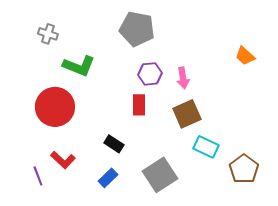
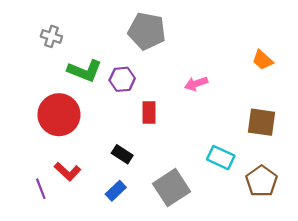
purple hexagon: (150, 74) -> (122, 79), moved
pink arrow: (183, 78) -> (196, 84), turned 80
brown square: (187, 114) -> (262, 122), moved, turned 32

